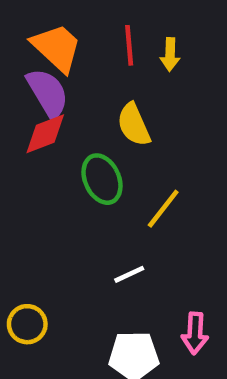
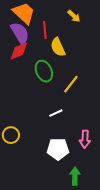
red line: (129, 45) -> (45, 30), moved
yellow arrow: (170, 54) -> (74, 16), turned -48

